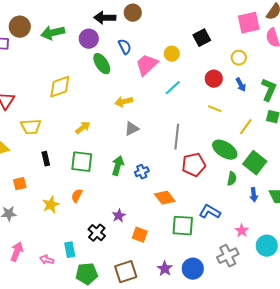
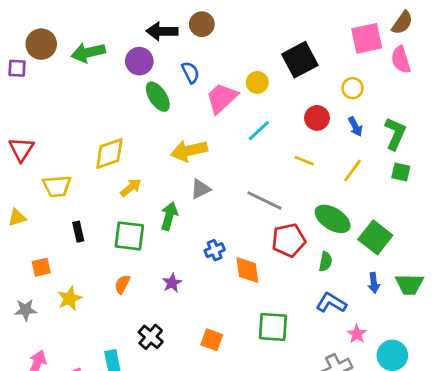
black square: (202, 38) -> (300, 60), size x1.4
yellow diamond: (60, 87) -> (109, 154), moved
yellow arrow: (124, 102) -> (189, 151), size x1.4
yellow line: (215, 109) -> (304, 161), moved
yellow line: (246, 127) -> (353, 171), moved
gray line: (177, 137) -> (264, 200), turned -70
green arrow: (118, 166) -> (169, 216), moved
green semicircle: (232, 179) -> (326, 262), moved
orange diamond: (165, 198) -> (247, 270), moved, turned 30
yellow star: (51, 205) -> (70, 298), moved
blue L-shape: (210, 212) -> (331, 303), moved
purple star: (119, 216) -> (172, 283), moved

